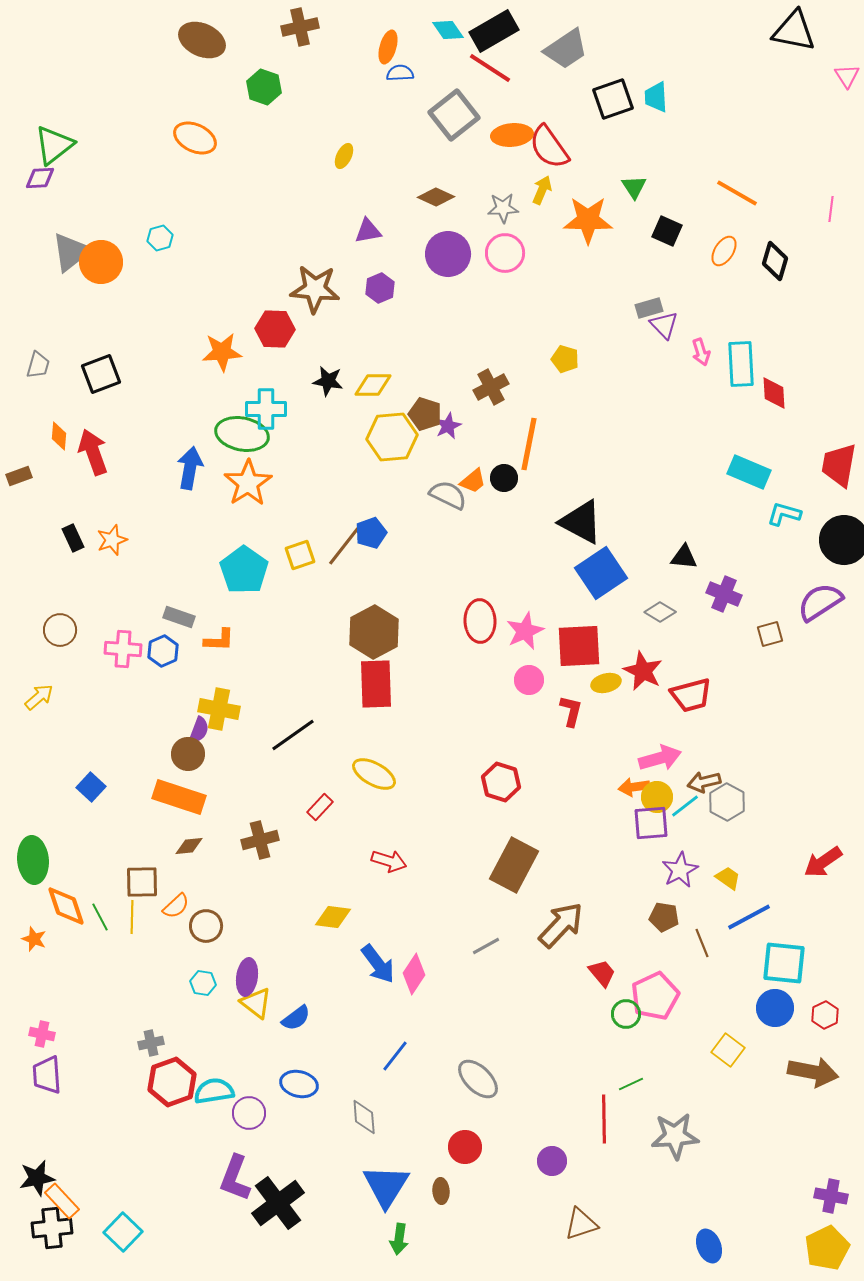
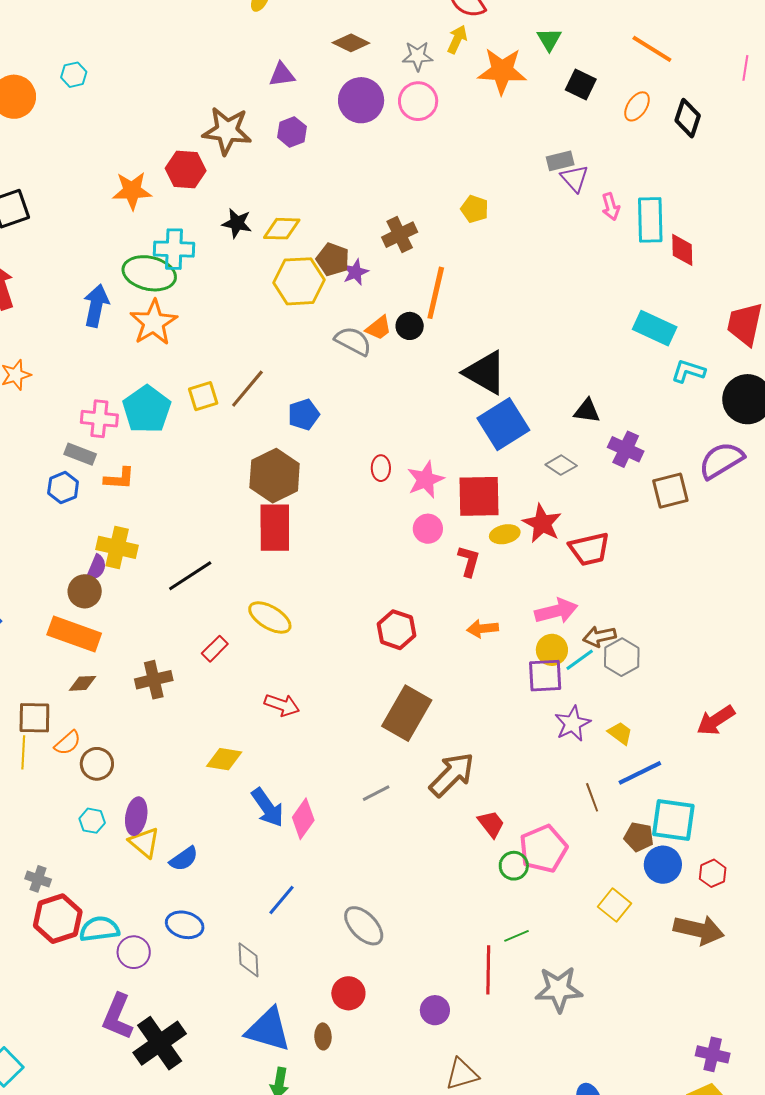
blue pentagon: (371, 533) -> (304, 415), moved
red ellipse: (480, 621) -> (381, 468), size x0.6
brown square: (770, 634) -> (670, 491), size x1.4
pink cross: (123, 649) -> (99, 419), moved
orange arrow: (634, 787) -> (483, 629), moved
brown pentagon: (664, 917) -> (639, 837), moved
gray cross: (151, 1043) -> (38, 879), turned 30
blue triangle: (386, 1186) -> (268, 1030), turned -48

